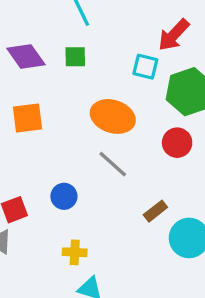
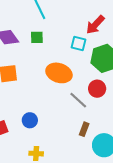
gray line: (113, 164) -> (78, 100), moved
brown rectangle: (155, 211) -> (84, 129), turned -32

